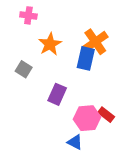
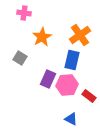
blue rectangle: (86, 58) -> (72, 60), moved
pink hexagon: (87, 118) -> (67, 85), moved
blue triangle: (75, 142) -> (71, 119), moved

